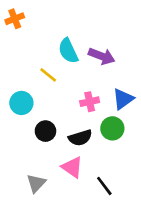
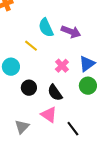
pink cross: (90, 102) -> (62, 66), turned -32
green circle: (112, 128) -> (88, 86), moved
black semicircle: (80, 138) -> (55, 93), turned 72

